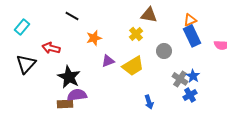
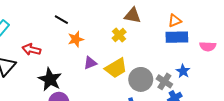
black line: (72, 16) -> (61, 20), moved
blue rectangle: (192, 36) -> (177, 37), turned -65
gray circle: (164, 51) -> (141, 79), moved, size x1.5
blue star: (193, 76) -> (183, 71), moved

